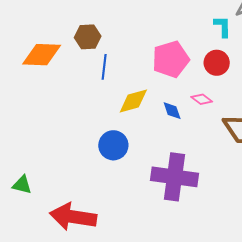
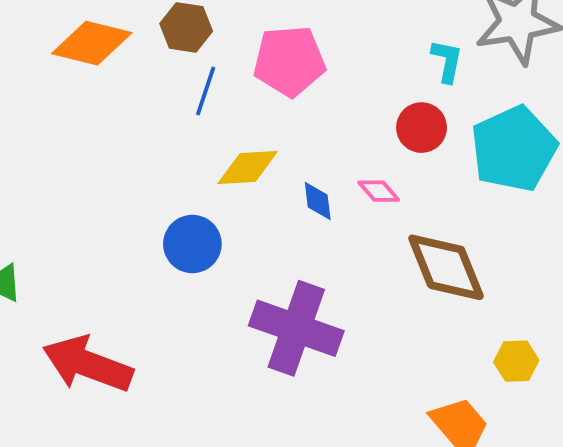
pink pentagon: (171, 59) -> (289, 61), moved

